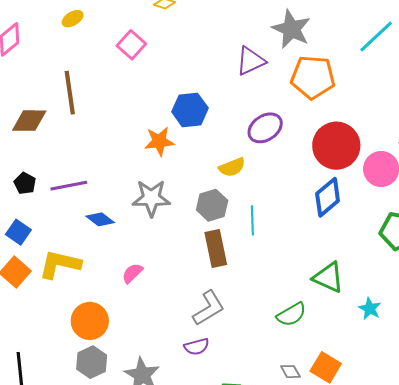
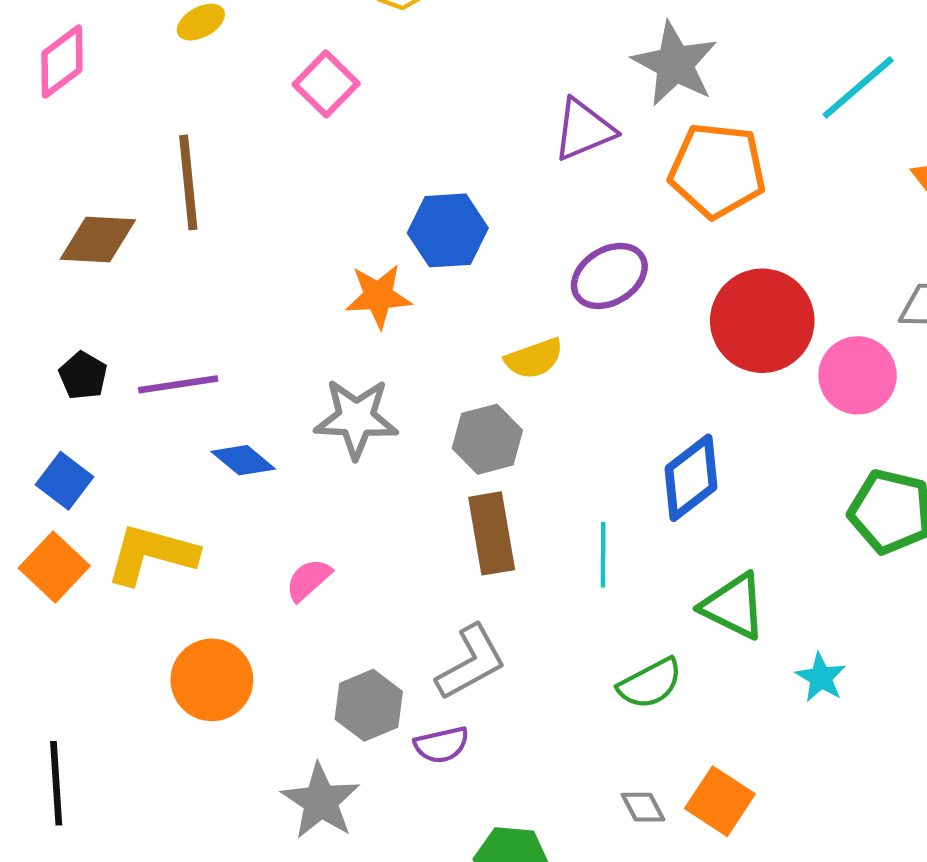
blue diamond: (328, 197) -> (691, 478), moved
cyan line: (252, 220) -> (603, 555), moved
gray hexagon: (92, 362) -> (369, 705), moved

